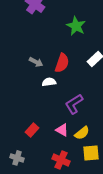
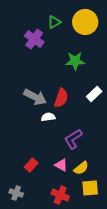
green star: (76, 26) -> (75, 61), turned -30
gray arrow: (36, 62) -> (35, 97), size x1.6

